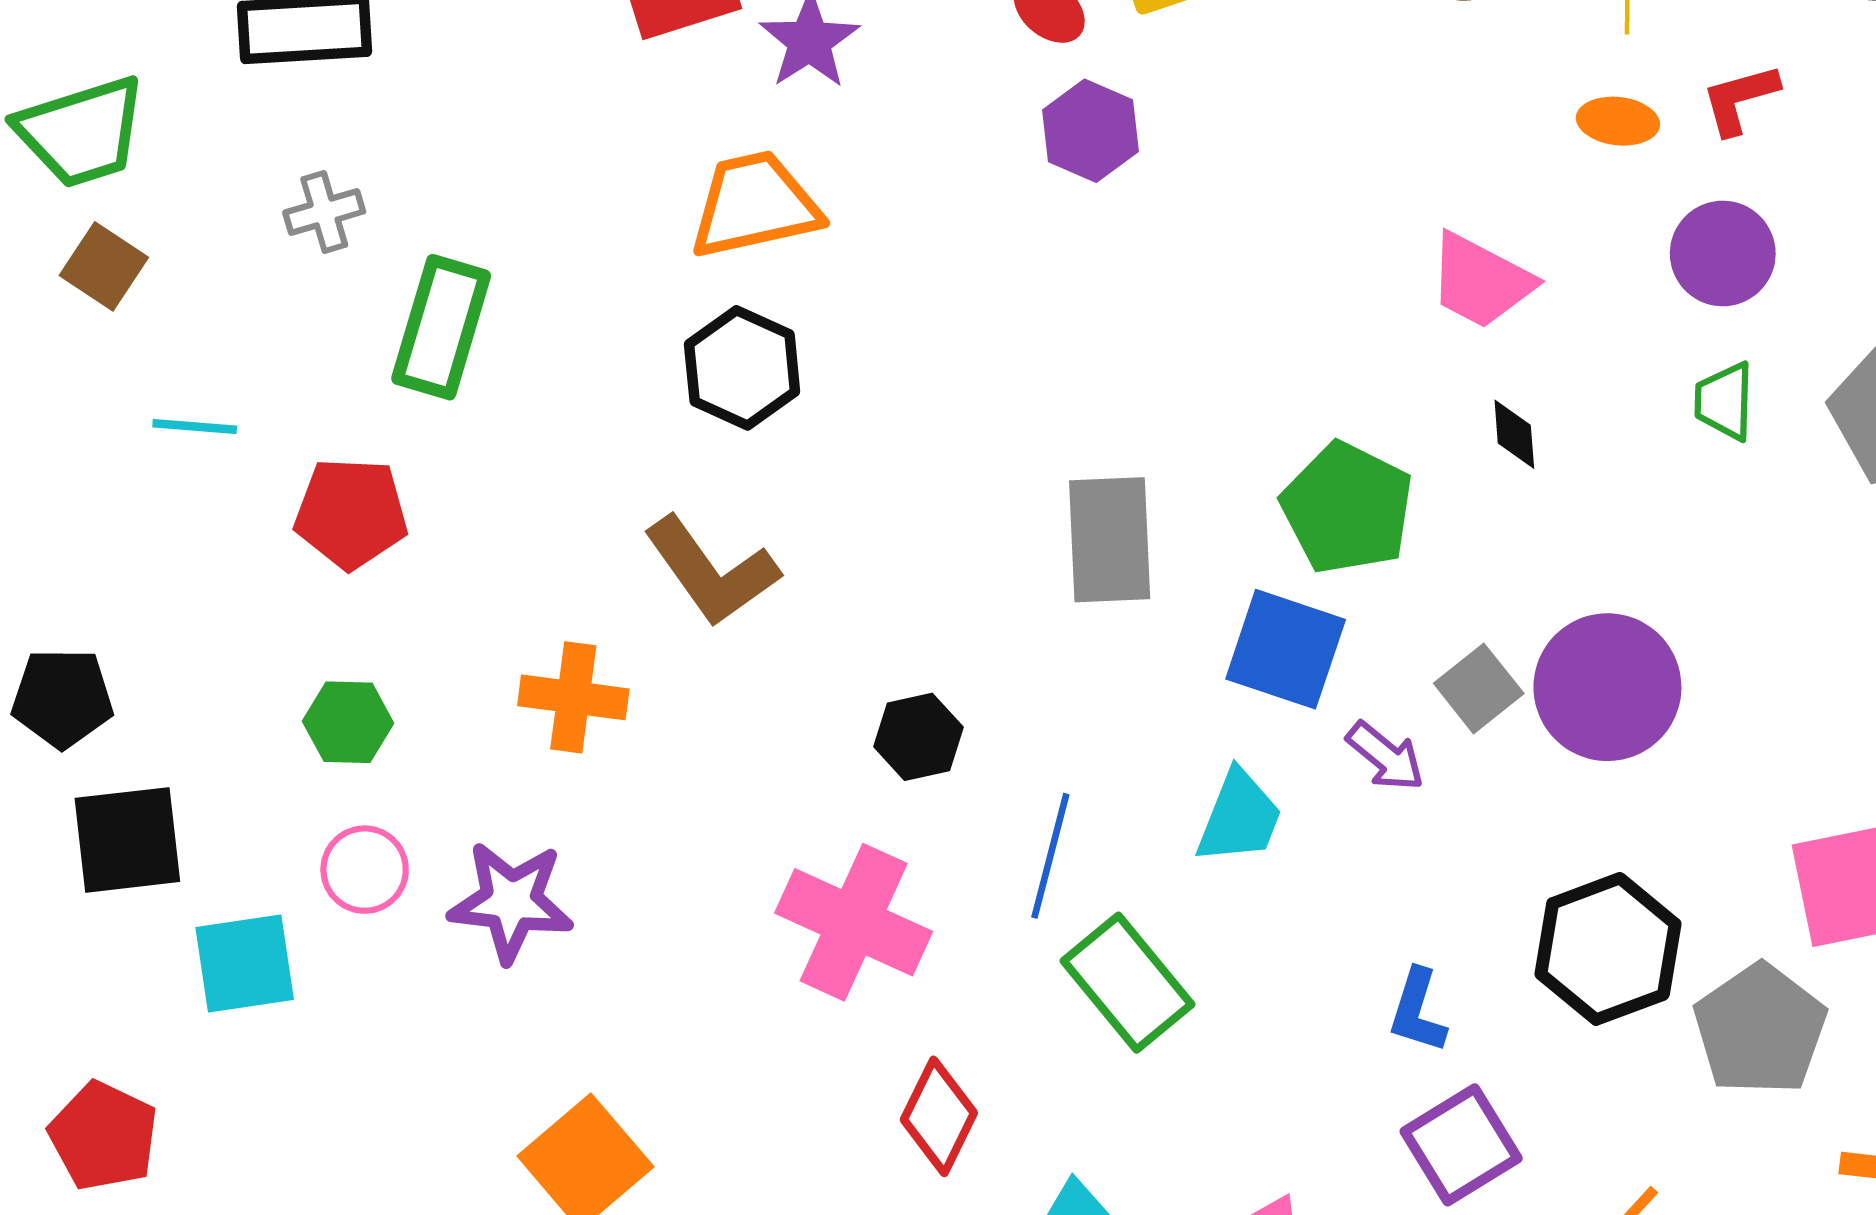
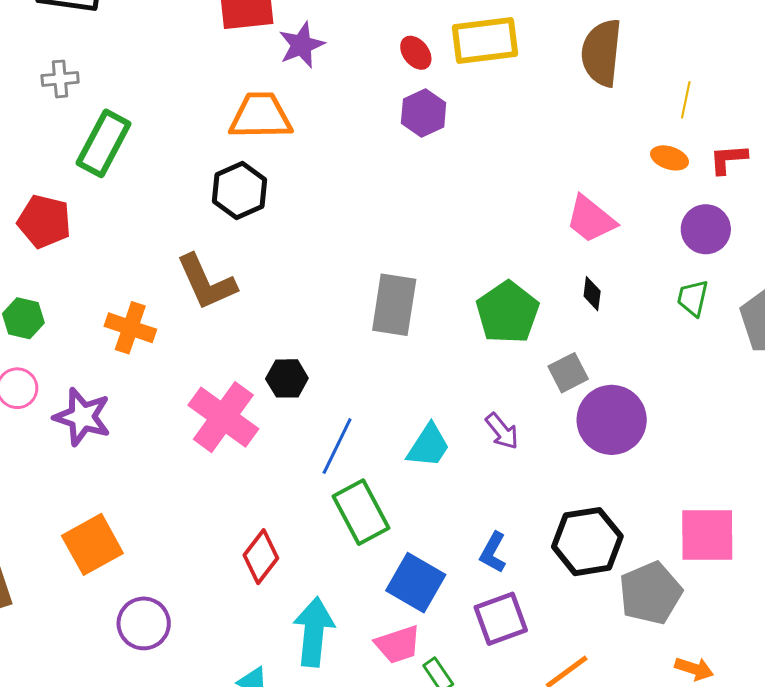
blue square: (1286, 649) -> (416, 583), moved
gray square: (1479, 688) -> (568, 373), moved
pink cross: (854, 922) -> (223, 417), moved

